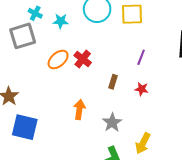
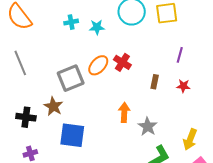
cyan cross: (35, 13) -> (71, 22), turned -32
gray square: (23, 36) -> (71, 78), moved
gray star: (112, 123) -> (148, 126), moved

